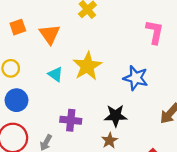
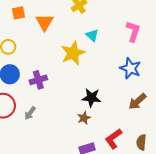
cyan triangle: (55, 74) -> (92, 35), moved
blue star: (136, 78) -> (130, 68), moved
purple cross: (71, 120) -> (38, 80), moved, turned -30

